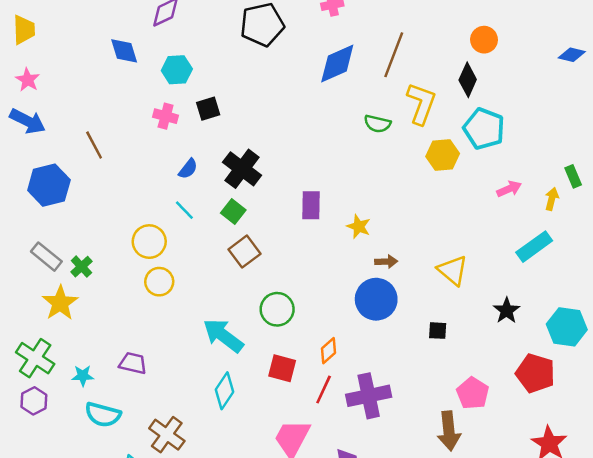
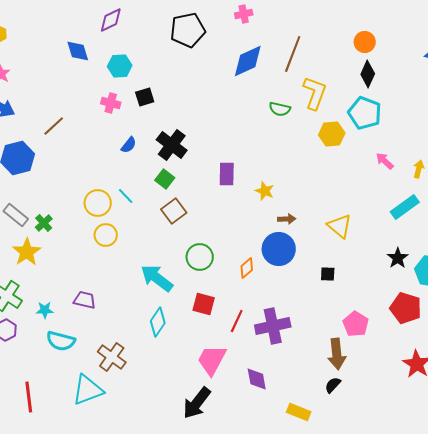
black diamond: (468, 80) -> (368, 74), moved
brown line: (94, 145) -> (54, 126), turned 75
pink arrow: (509, 189) -> (385, 161), turned -114
cyan line: (184, 210) -> (126, 196), moved
black star: (507, 311) -> (398, 258), moved
orange diamond: (329, 351) -> (247, 268), moved

